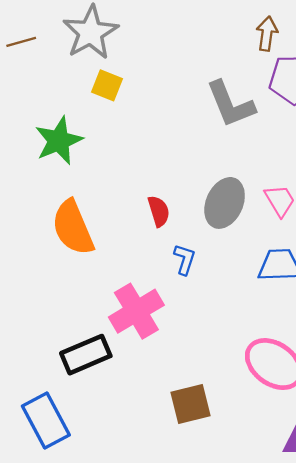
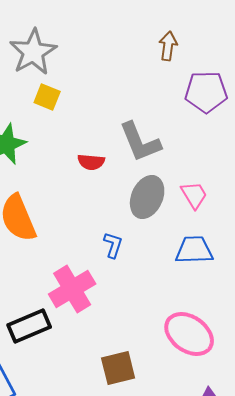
brown arrow: (267, 34) -> (168, 46), moved
gray L-shape: (230, 104) -> (140, 142), moved
red semicircle: (159, 211) -> (91, 162), moved, turned 112

